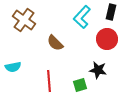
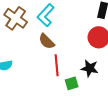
cyan L-shape: (82, 17) -> (46, 15), moved
red line: (49, 81) -> (57, 65), moved

